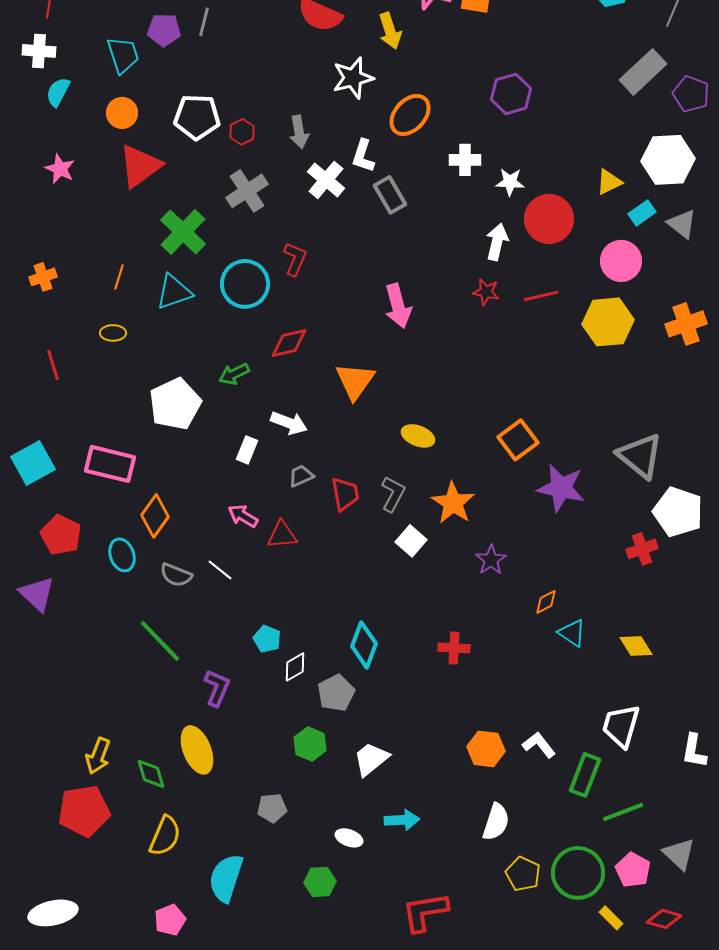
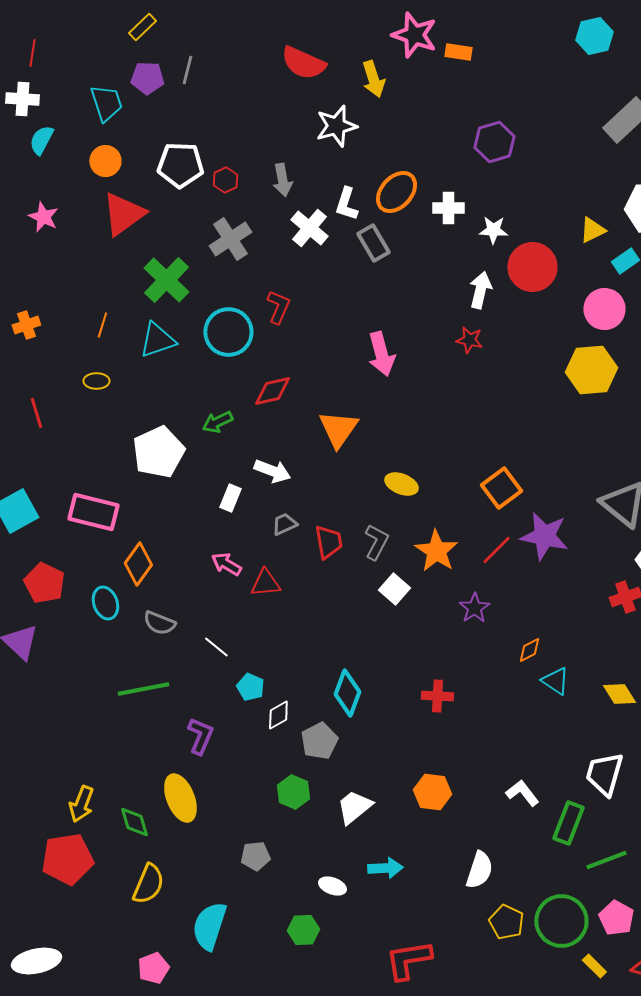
orange ellipse: (410, 115) -> (396, 192), moved
red line: (541, 296) -> (496, 550), moved, turned -32
white line: (220, 570) -> (216, 647), moved
green line: (160, 641) -> (143, 689), turned -57
orange hexagon: (486, 749) -> (432, 792), moved

